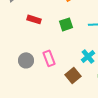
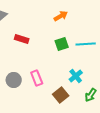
green square: (66, 24) -> (62, 44), moved

